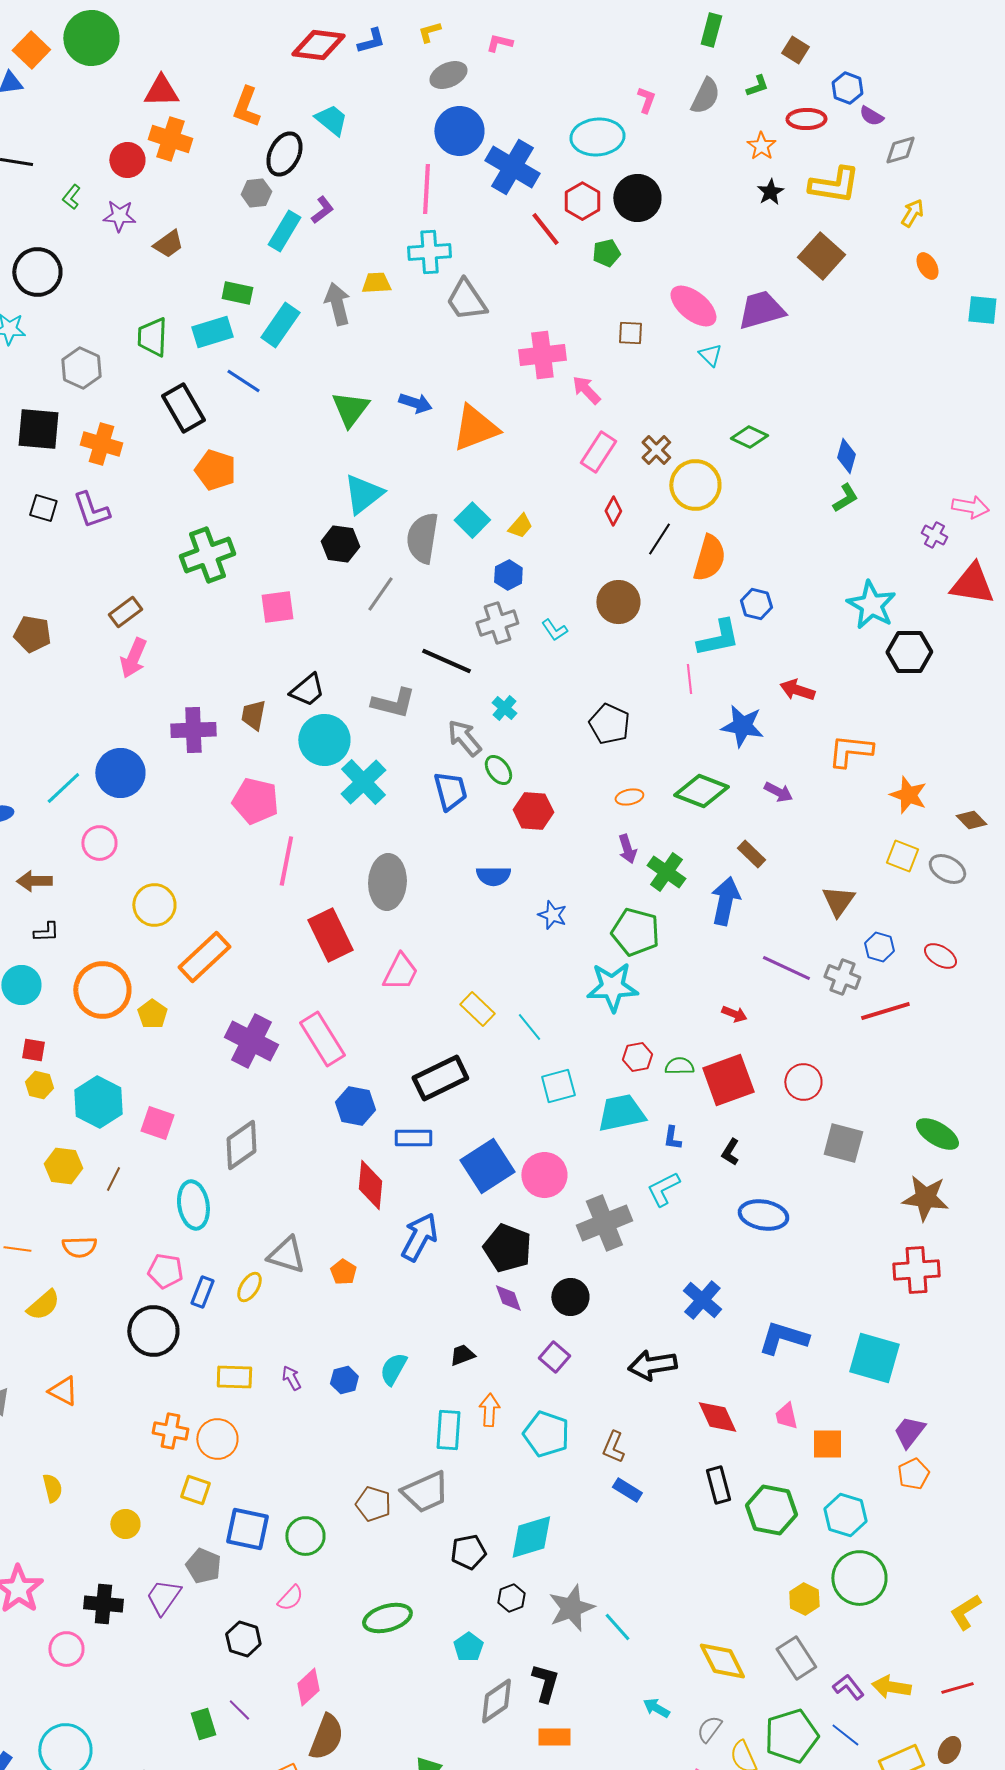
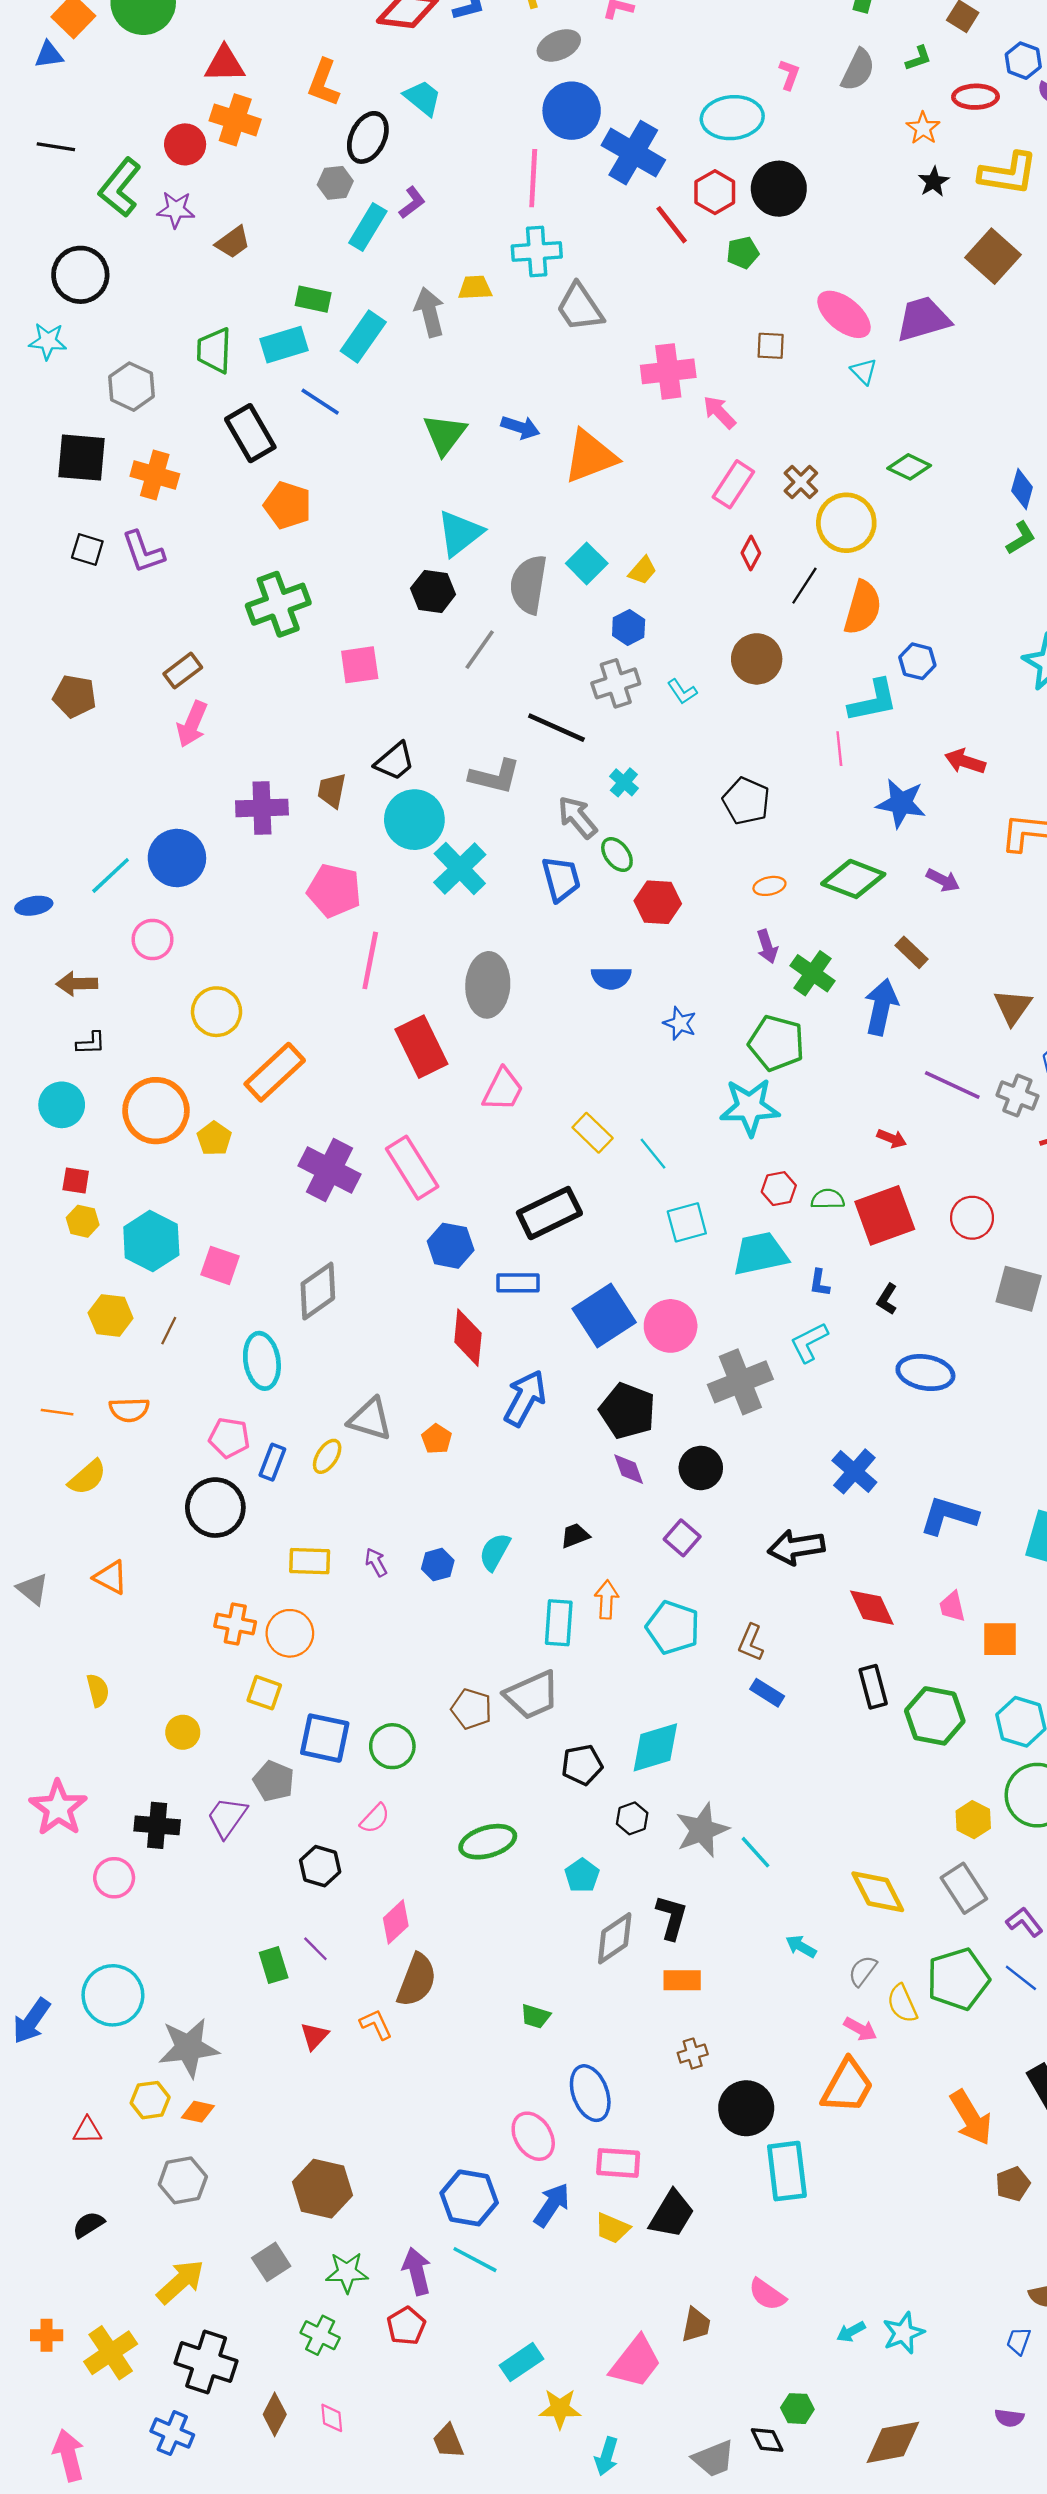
green L-shape: (71, 197) -> (120, 187), size x2.0

